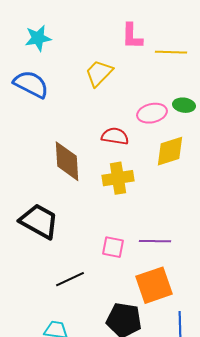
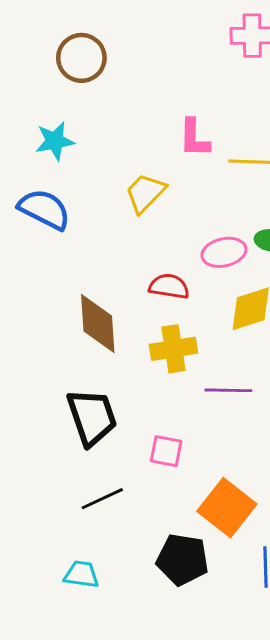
black trapezoid: (39, 221) -> (92, 417), moved, turned 42
purple line: (155, 241) -> (228, 390), moved
orange square: (154, 285) -> (227, 508), turned -33

